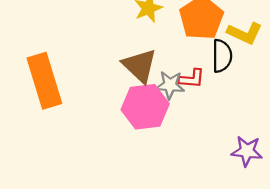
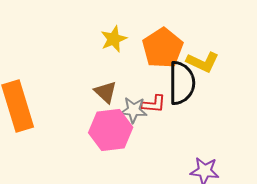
black semicircle: (222, 56) -> (182, 83), size x1.4
brown triangle: (140, 66) -> (106, 92), size x0.7

